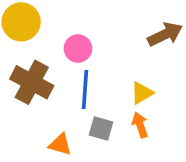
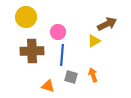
brown cross: (32, 82) -> (32, 51), turned -30
yellow triangle: (142, 93) -> (94, 41), moved

